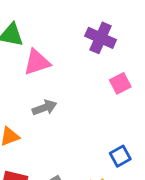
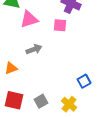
pink square: (120, 83) -> (60, 25), moved, turned 32

